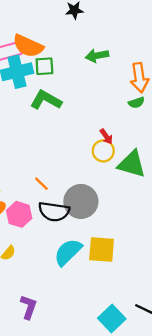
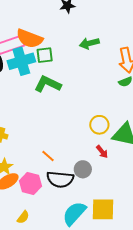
red arrow: (106, 137) -> (102, 152), moved
gray circle: (81, 201) -> (83, 169), size x0.6

